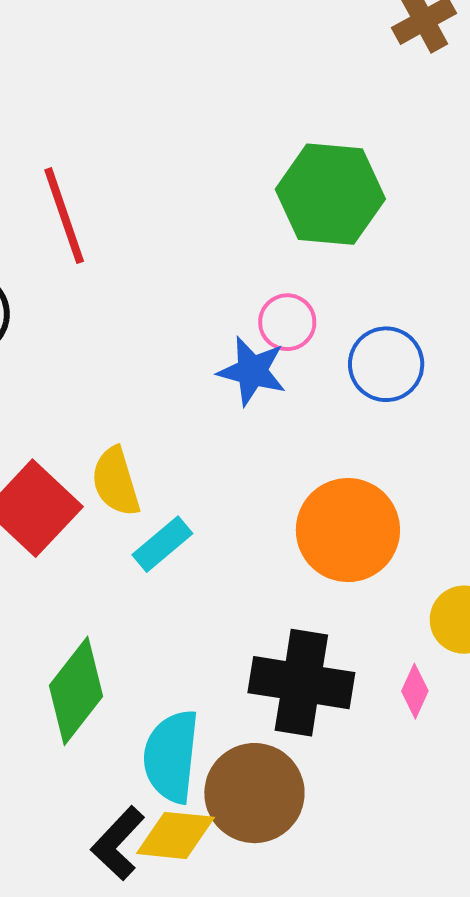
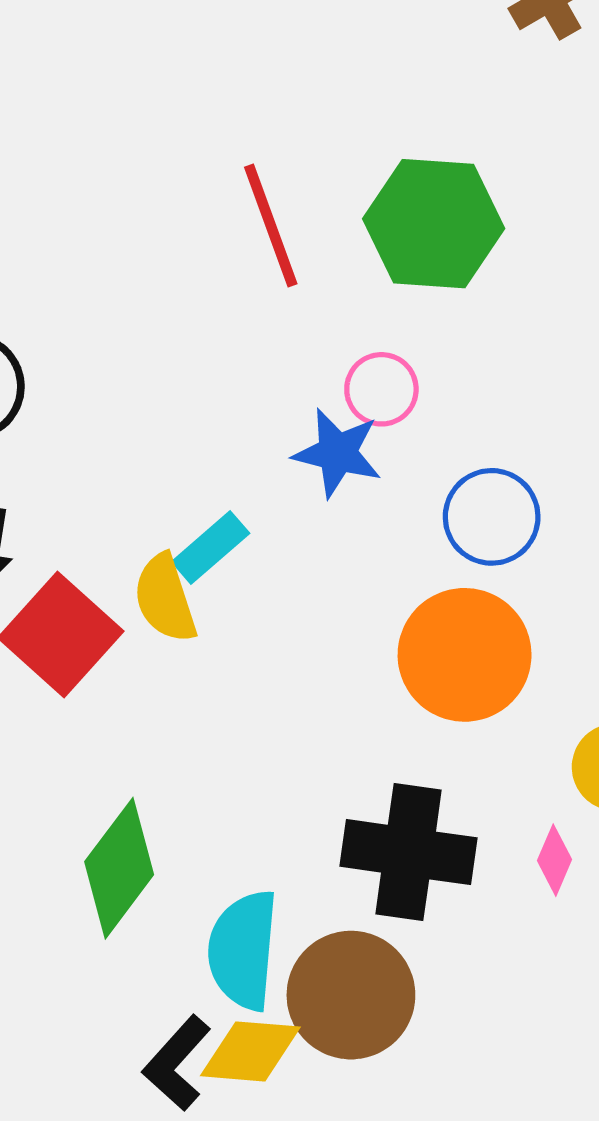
red line: (64, 216) -> (271, 225), moved
blue circle: (386, 364) -> (492, 517), moved
cyan rectangle: (162, 544) -> (211, 548), moved

